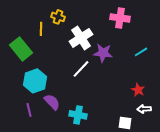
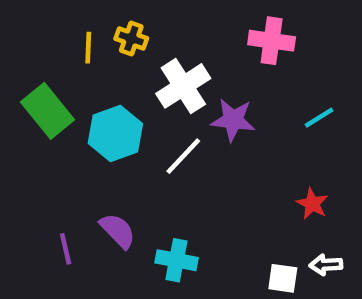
yellow line: (41, 29) -> (88, 48), moved
cyan hexagon: (35, 81) -> (115, 134), moved
white arrow: (144, 109) -> (326, 265), moved

